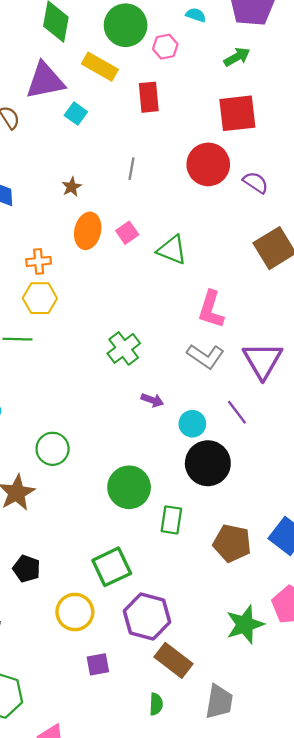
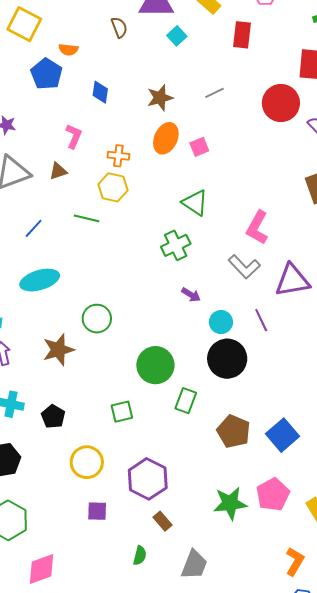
gray line: (132, 169) -> (215, 93), turned 42
brown star: (72, 187) -> (160, 98), size x1.5
green triangle: (172, 250) -> (195, 203), moved
purple triangle: (263, 360) -> (292, 280), turned 39
green square: (112, 567) -> (122, 412), moved, size x0.7
brown rectangle: (173, 660) -> (162, 521), size x0.6

